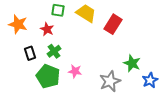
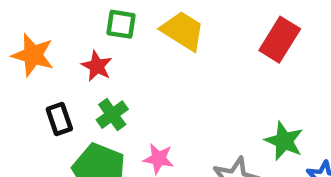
red rectangle: (113, 24) -> (280, 40), moved

